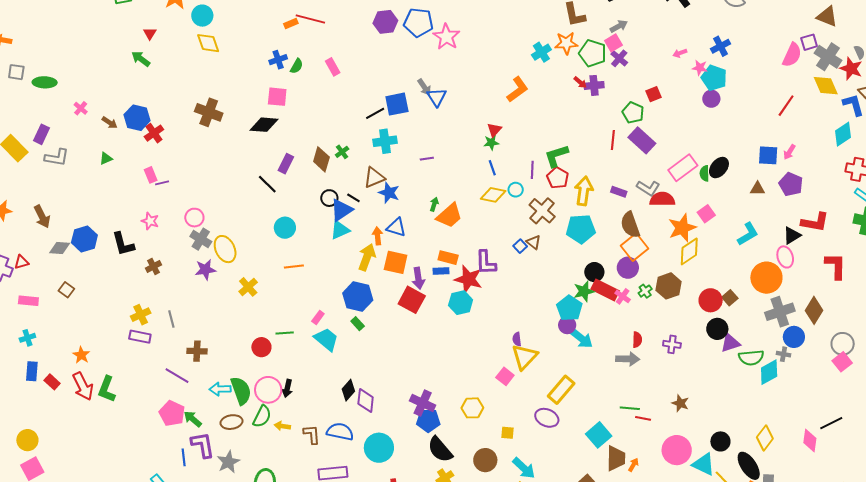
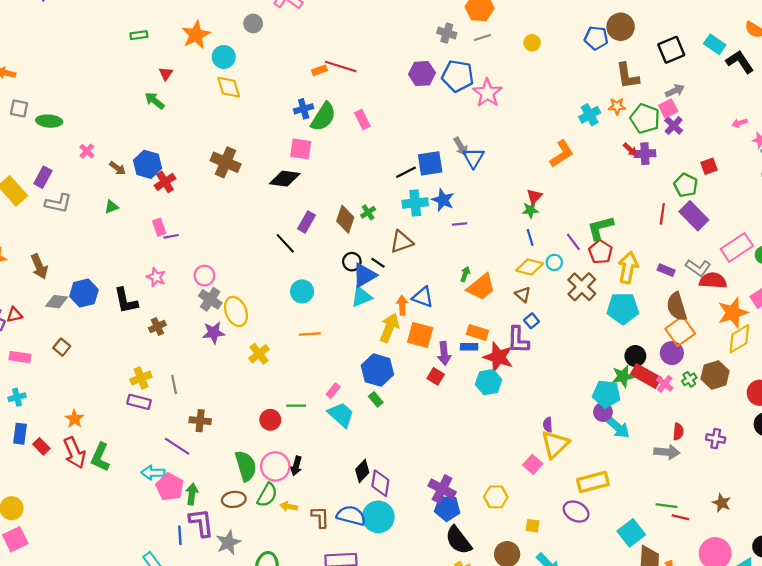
orange star: (566, 43) -> (617, 106), size x0.7
green semicircle: (297, 66) -> (323, 117), size x1.8
purple line: (532, 170) -> (573, 242), turned -42
blue star: (389, 193) -> (443, 200), moved
brown triangle: (534, 242) -> (523, 295), moved
blue square: (520, 246) -> (531, 321), moved
red square: (412, 300) -> (436, 376), size x0.6
cyan pentagon: (569, 308) -> (606, 394), turned -30
cyan arrow: (220, 389) -> (153, 473), moved
yellow rectangle: (561, 390) -> (593, 482), turned 32
green arrow: (193, 419) -> (192, 494), turned 54
cyan circle: (379, 448) -> (378, 517), moved

